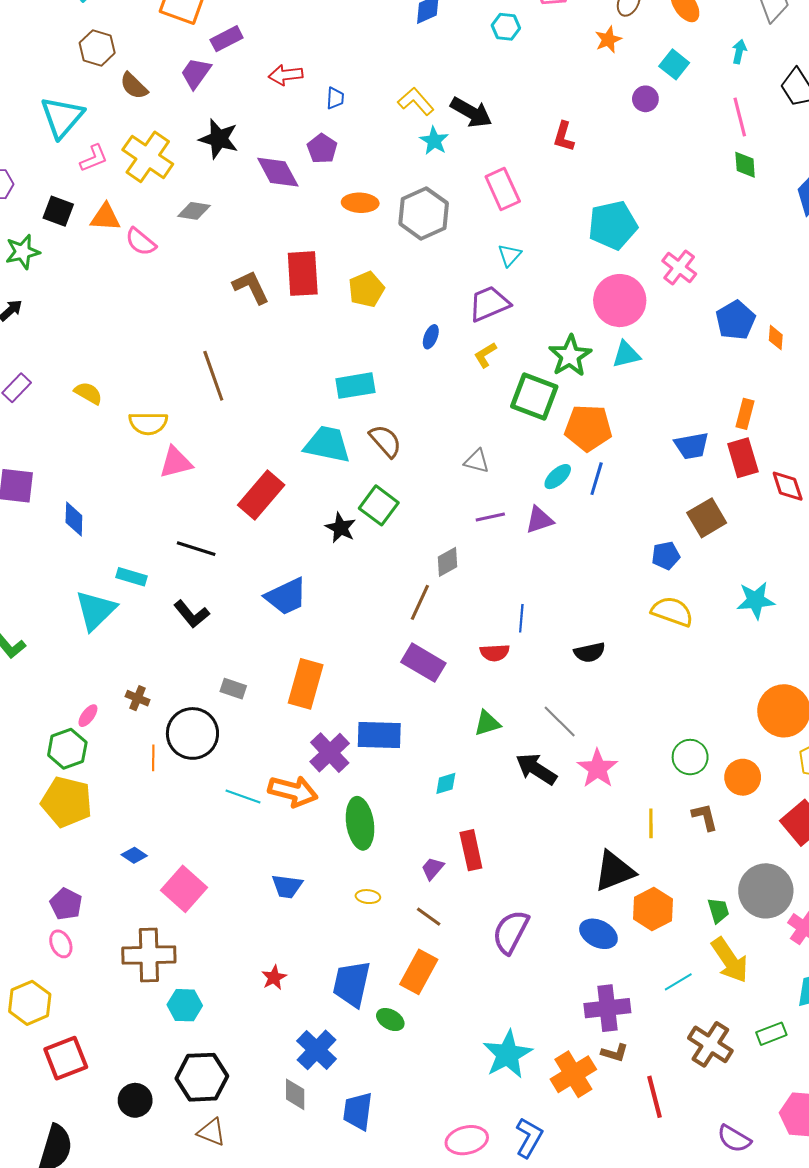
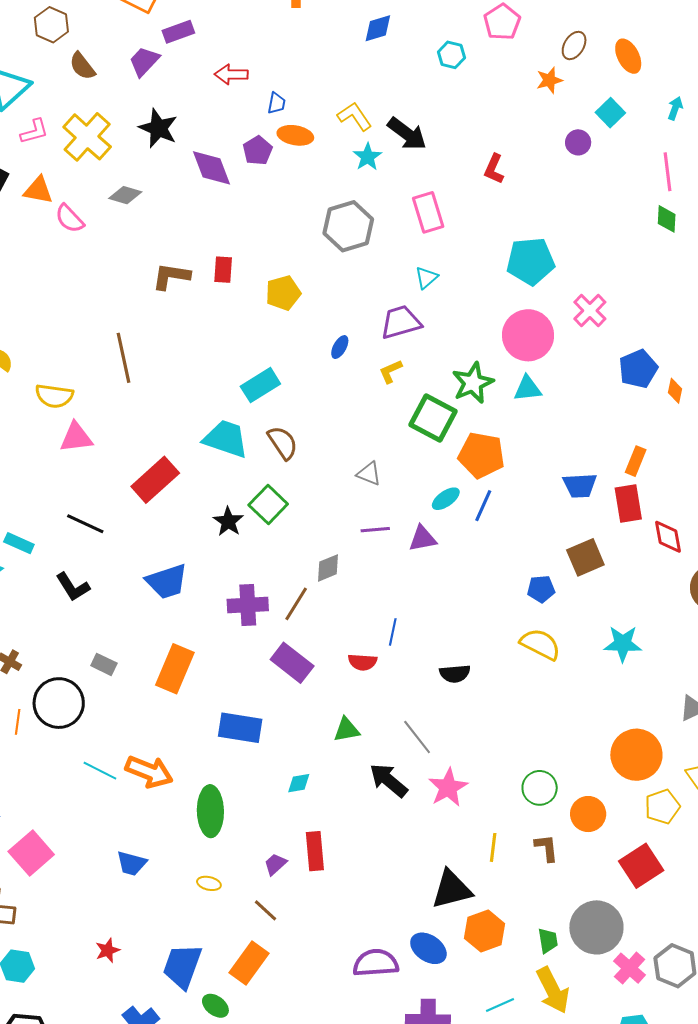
orange ellipse: (360, 203) -> (295, 135), moved
red rectangle: (303, 274) -> (223, 270), size x0.6
brown L-shape: (251, 287) -> (171, 276), turned -63
cyan rectangle: (355, 386) -> (260, 385), turned -30
purple cross: (330, 753) -> (248, 605), moved, turned 33
purple semicircle: (511, 932) -> (376, 963), moved, turned 51

